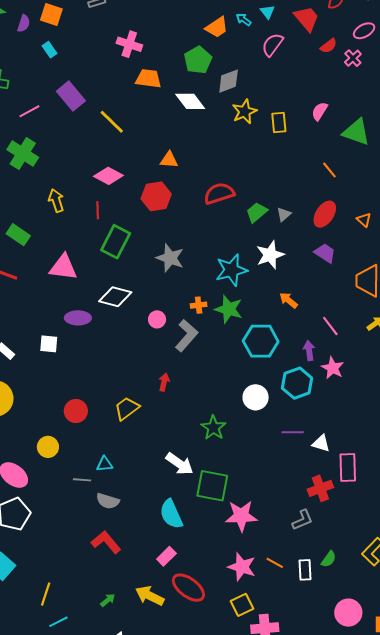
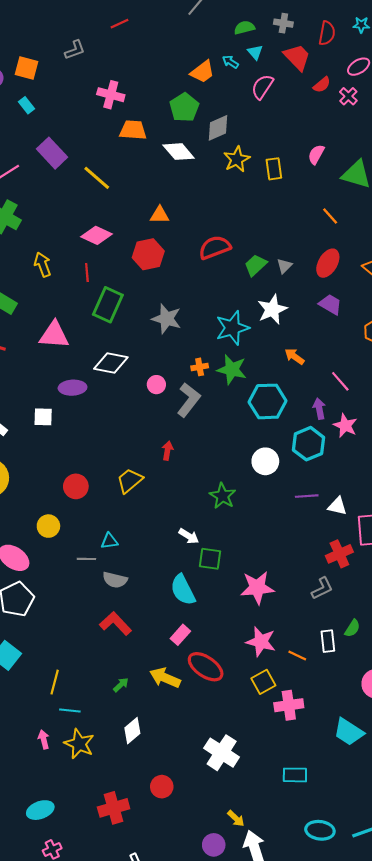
white arrow: (180, 464) -> (189, 536), size x0.7
green square: (212, 486) -> (210, 559), moved, size x0.7
orange line: (275, 563) -> (297, 656), moved
cyan line: (58, 622) -> (70, 711), turned 36

